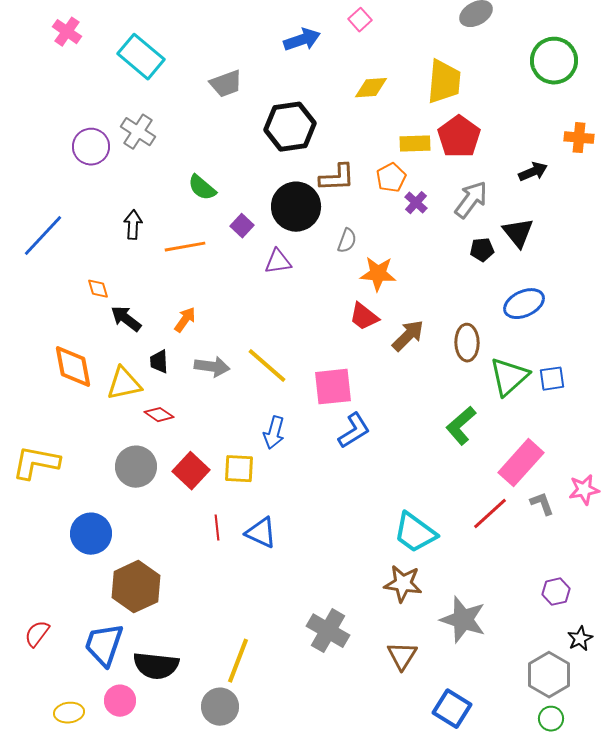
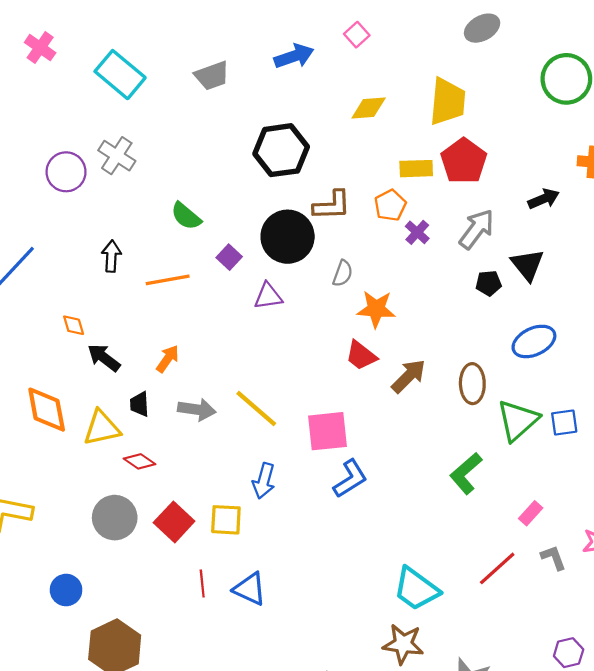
gray trapezoid: (226, 84) -> (212, 76), moved
pink rectangle: (521, 463) -> (531, 513), size x0.5
blue circle: (91, 534) -> (66, 590), size x0.7

